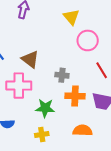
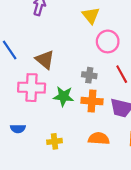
gray cross: (62, 75) -> (89, 75), moved
green star: (45, 108) -> (64, 96), moved

